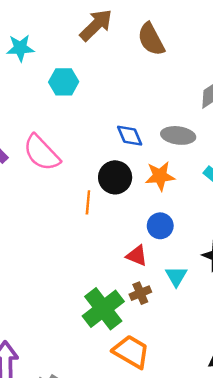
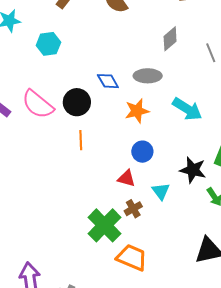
black circle: (115, 177) -> (77, 102), moved

